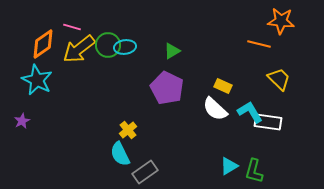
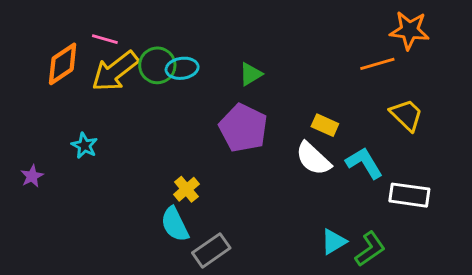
orange line: (259, 44) -> (377, 64), turned -30
cyan star: (37, 80) -> (84, 146), moved, size x0.6
white rectangle: (268, 122) -> (409, 195), moved
green L-shape: (254, 171) -> (370, 249), turned -140

